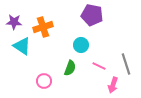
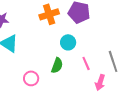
orange cross: (43, 27) -> (49, 14), moved
pink line: (99, 66) -> (86, 63), turned 40

